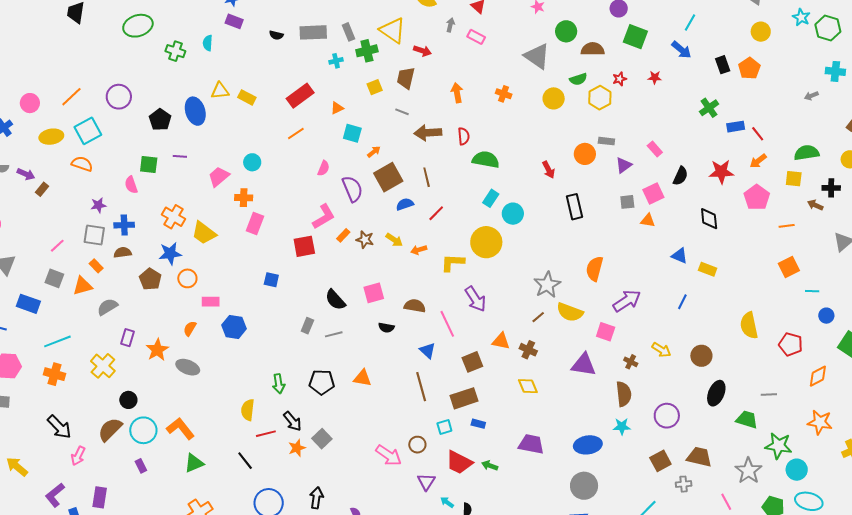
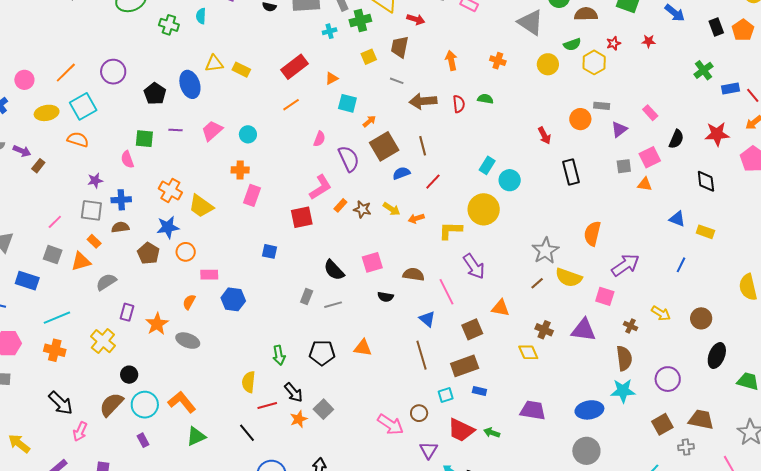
green semicircle: (486, 160) -> (485, 99), moved, size x0.6
pink trapezoid: (219, 177) -> (212, 131), moved
brown cross: (528, 350) -> (544, 330), moved
cyan star: (622, 426) -> (623, 391), size x1.4

